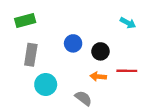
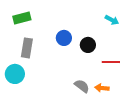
orange arrow: (98, 77) -> (102, 88), moved
cyan circle: (46, 85) -> (15, 74), moved
gray semicircle: (83, 98) -> (82, 86), moved

